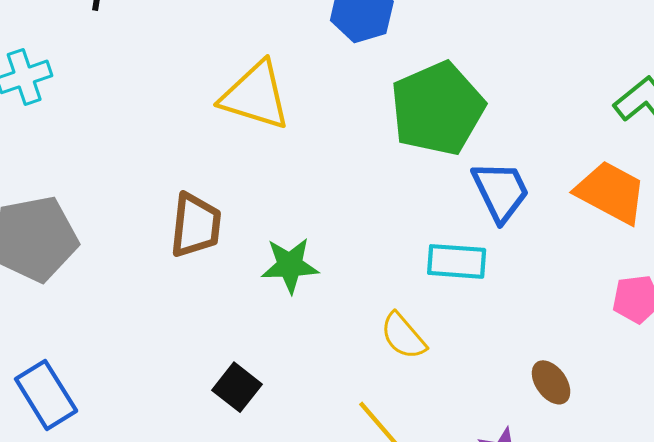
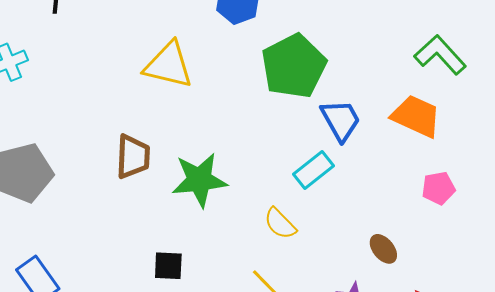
cyan rectangle: (457, 261) -> (313, 170), turned -39
green star: (290, 265) -> (199, 180), size x1.4
black square: (237, 387) -> (168, 266), turned -32

